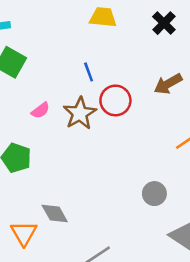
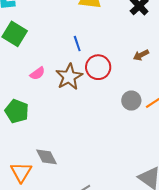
brown arrow: (168, 84) -> (141, 55), size x0.7
gray circle: (154, 194) -> (131, 101), moved

